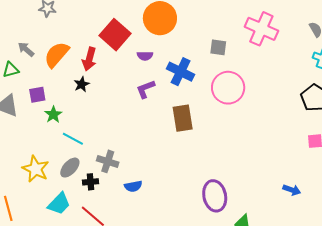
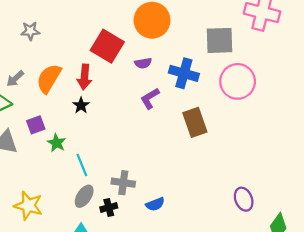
gray square: (218, 47) -> (220, 40), size x1.6
gray arrow: (26, 49) -> (15, 79), turned -72
cyan line: (73, 139) -> (82, 165), turned 50
yellow star: (36, 169) -> (28, 206), moved
purple ellipse: (215, 196) -> (244, 199), size x0.7

